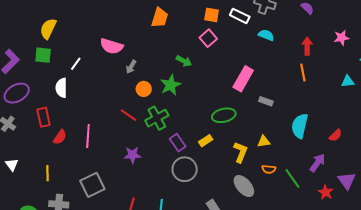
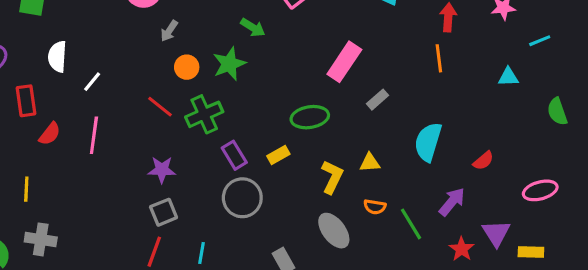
white line: (76, 64) -> (92, 82), moved
gray rectangle: (266, 101) -> (378, 100), turned -64
gray square: (92, 185) -> (164, 212), moved, size x0.7

